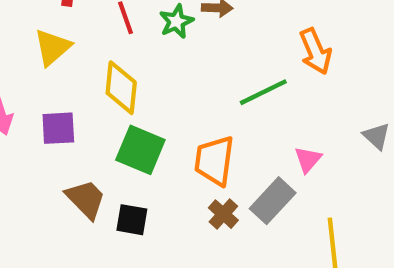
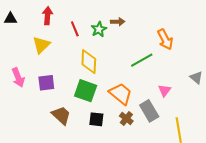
yellow diamond: (121, 88) -> (89, 62), moved
orange trapezoid: (214, 161) -> (121, 94), turned 125
gray rectangle: (273, 201) -> (149, 111), turned -70
black square: (132, 220) -> (96, 119), moved

